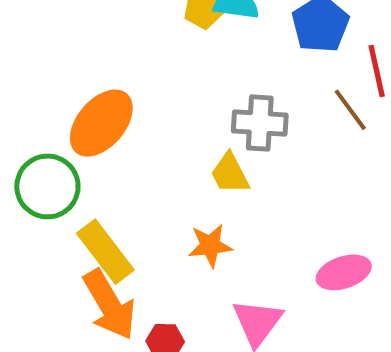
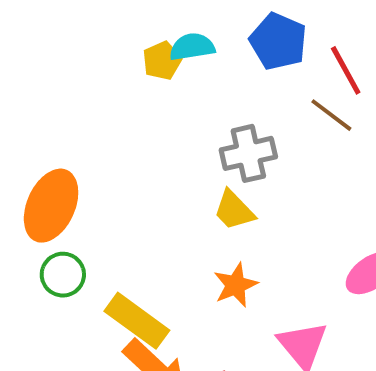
orange ellipse: (101, 123) -> (51, 206), moved
green circle: (47, 186) -> (63, 275), size x0.7

